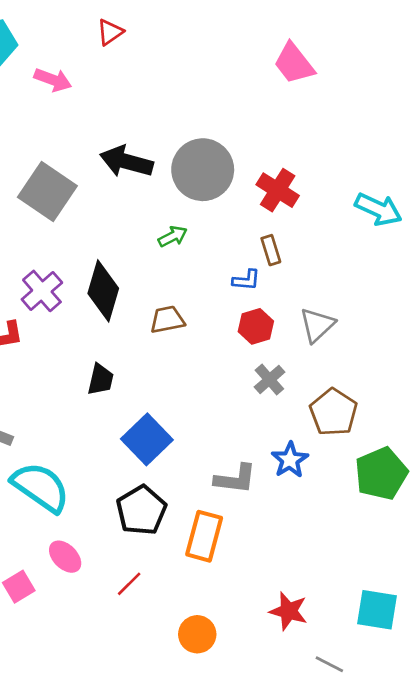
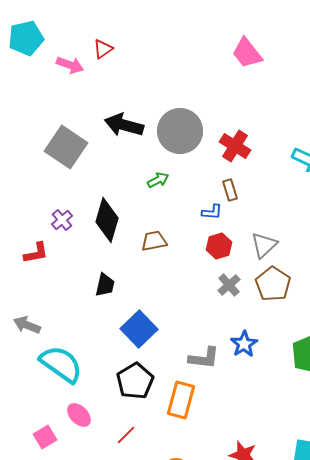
red triangle: (110, 32) -> (103, 49), moved
purple cross: (42, 291) -> (62, 220), size x0.7
brown pentagon: (333, 412) -> (273, 284), moved

